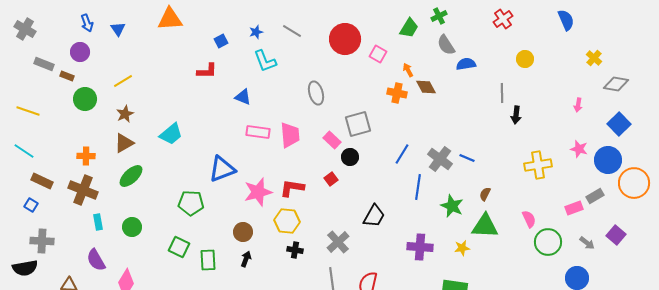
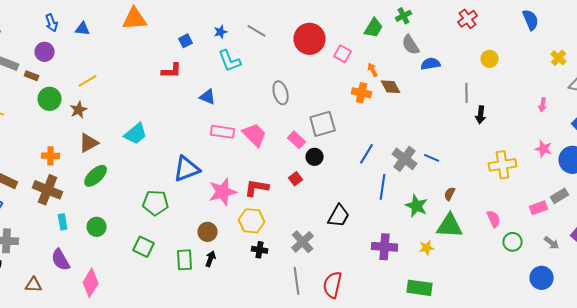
blue triangle: (118, 29) -> (83, 29), turned -49
brown star: (125, 114) -> (79, 110), moved
pink trapezoid: (290, 135) -> (255, 135), turned -40
green circle: (548, 242) -> (513, 242), size x0.7
green rectangle: (208, 260) -> (185, 260), moved

